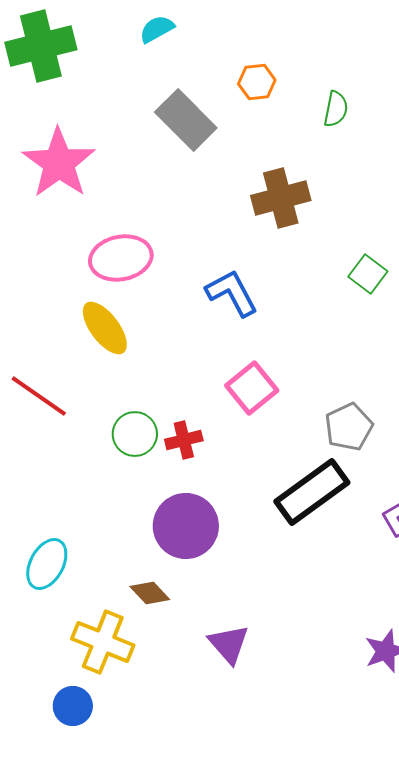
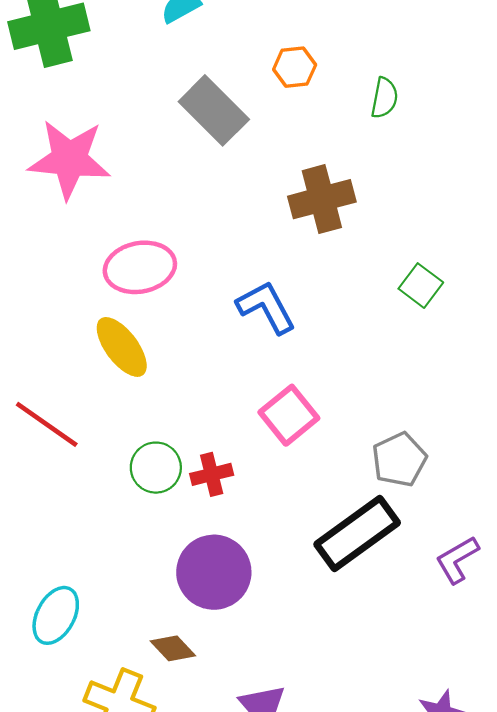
pink star: (59, 163) -> (69, 159), turned -30

